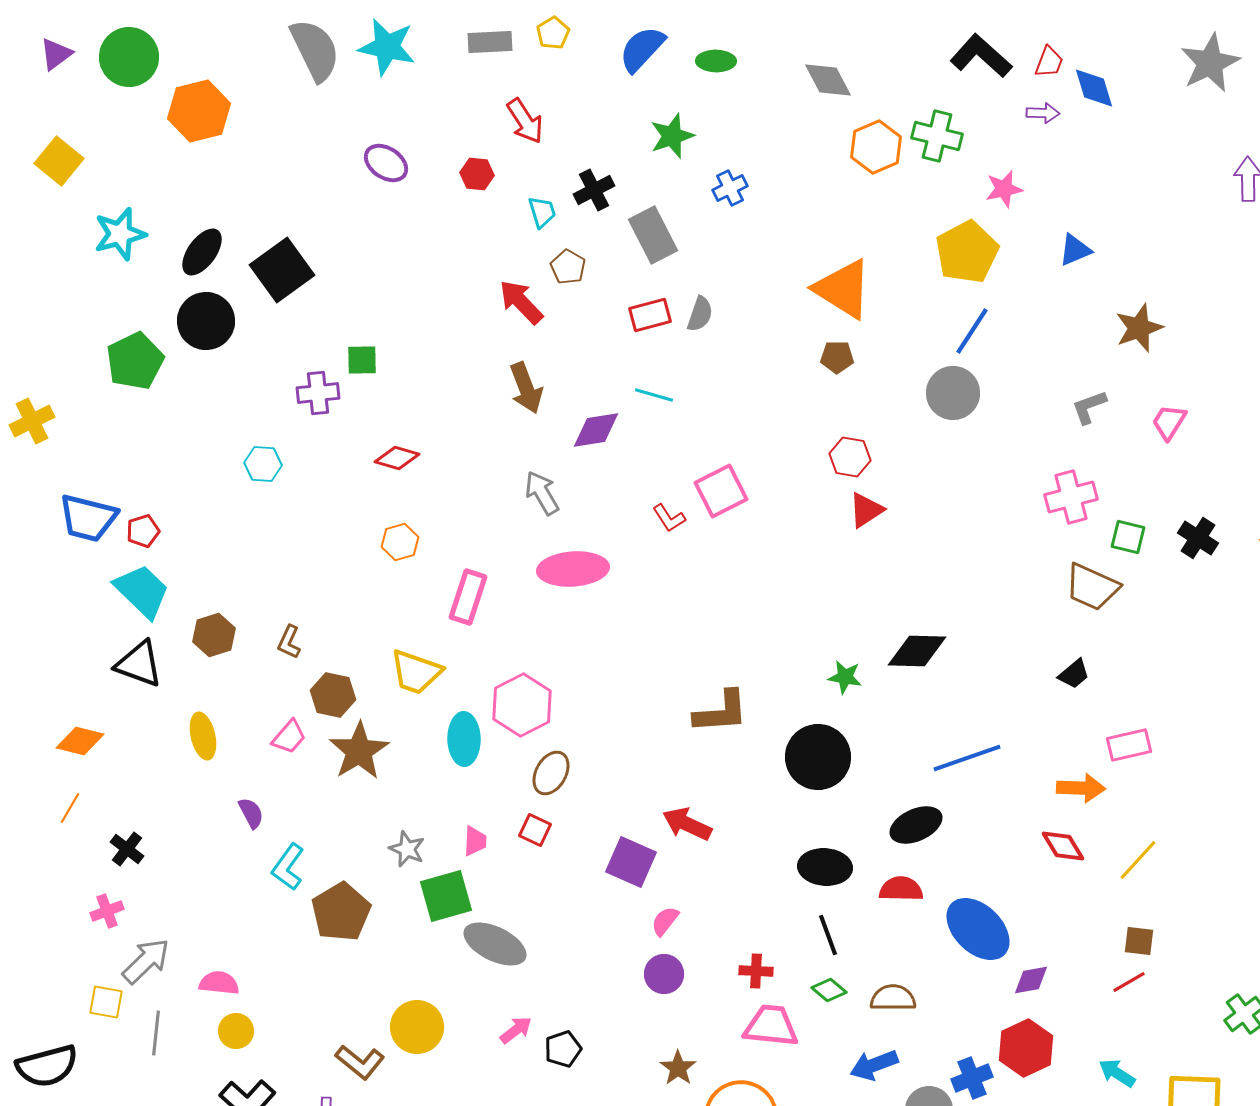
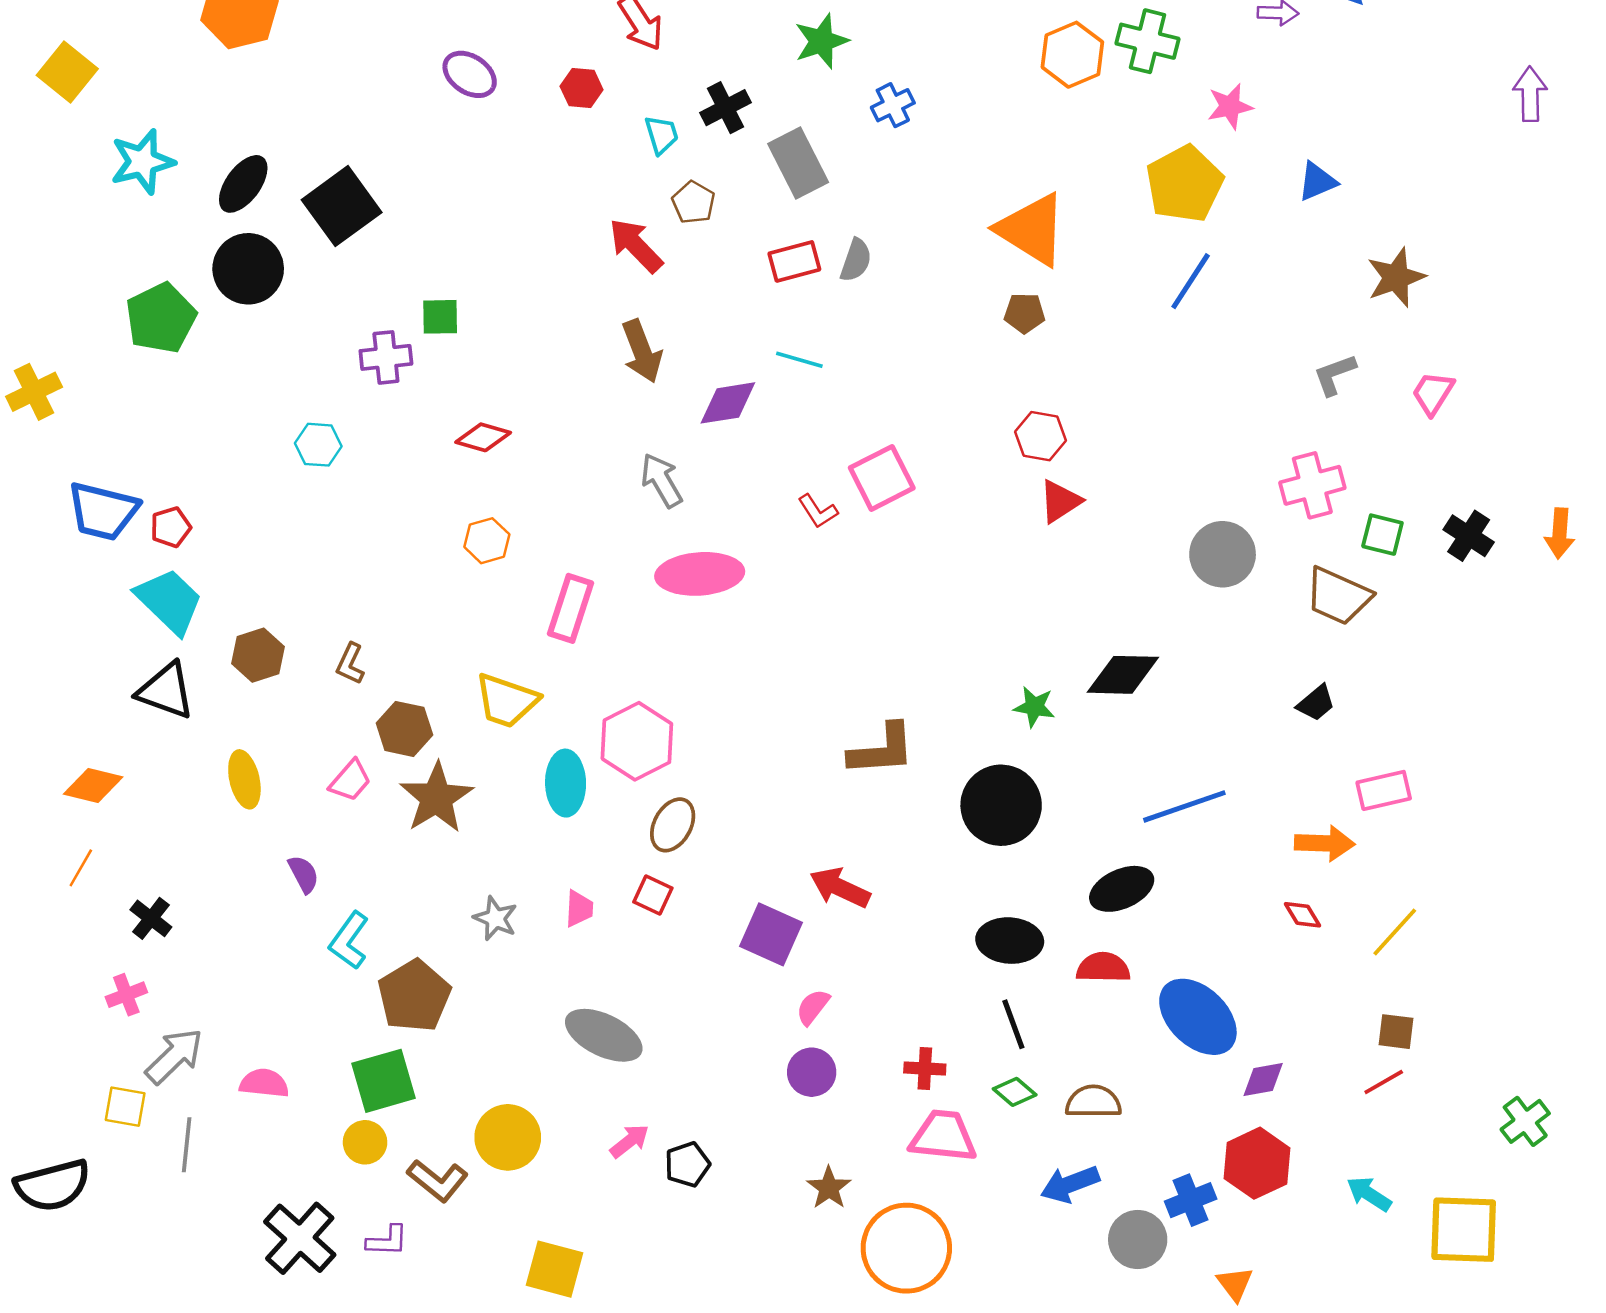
gray circle: (953, 393) -> (1223, 554), moved
red diamond: (1063, 846) -> (1303, 915), size x0.7
green square: (446, 896) -> (383, 1081), moved
yellow circle: (236, 1031) -> (365, 1142), moved

